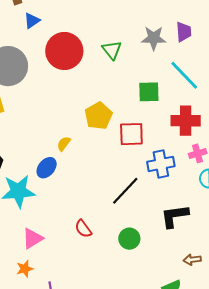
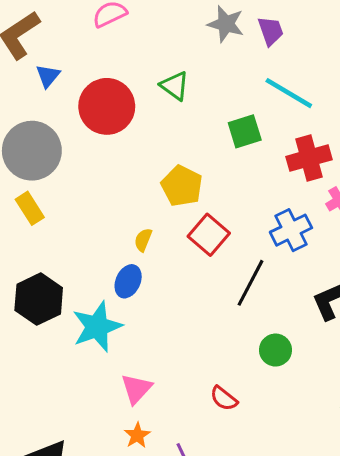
gray star: (154, 38) -> (226, 24), moved, turned 30
red square: (131, 134) -> (209, 235), moved, turned -32
red semicircle: (83, 229) -> (224, 398), moved

